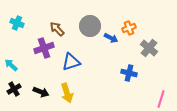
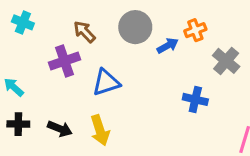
blue arrow: (111, 38) -> (168, 46), turned -56
black cross: (14, 89) -> (18, 124), turned 32

